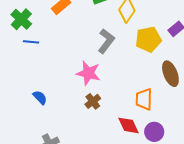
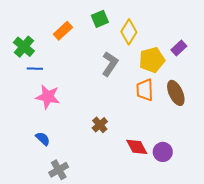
pink star: (88, 73) -> (48, 97), moved
blue semicircle: (40, 97) -> (43, 139), moved
orange trapezoid: (144, 99) -> (145, 90), moved

